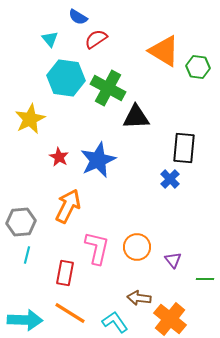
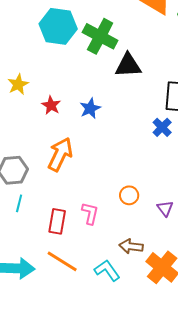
yellow star: (30, 119) -> (18, 84), moved, size x0.7
blue star: (98, 160) -> (90, 108), size x0.6
orange circle: (137, 247) -> (129, 195), size x0.7
pink L-shape: (97, 248) -> (90, 213), moved, size x0.7

